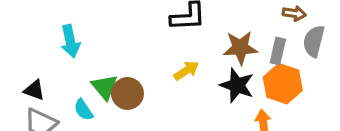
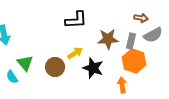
gray semicircle: (314, 41) -> (153, 35), turned -132
black star: (237, 85) -> (93, 68), moved
brown circle: (127, 93) -> (55, 67), moved

